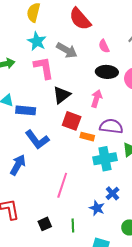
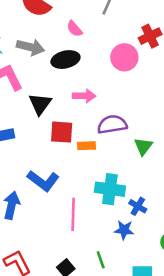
black ellipse: (107, 72) -> (65, 60), moved
pink arrow: (96, 99) -> (84, 96), turned 90
blue L-shape: (37, 140) -> (43, 181), moved
cyan cross: (105, 159) -> (110, 189), moved, turned 35

